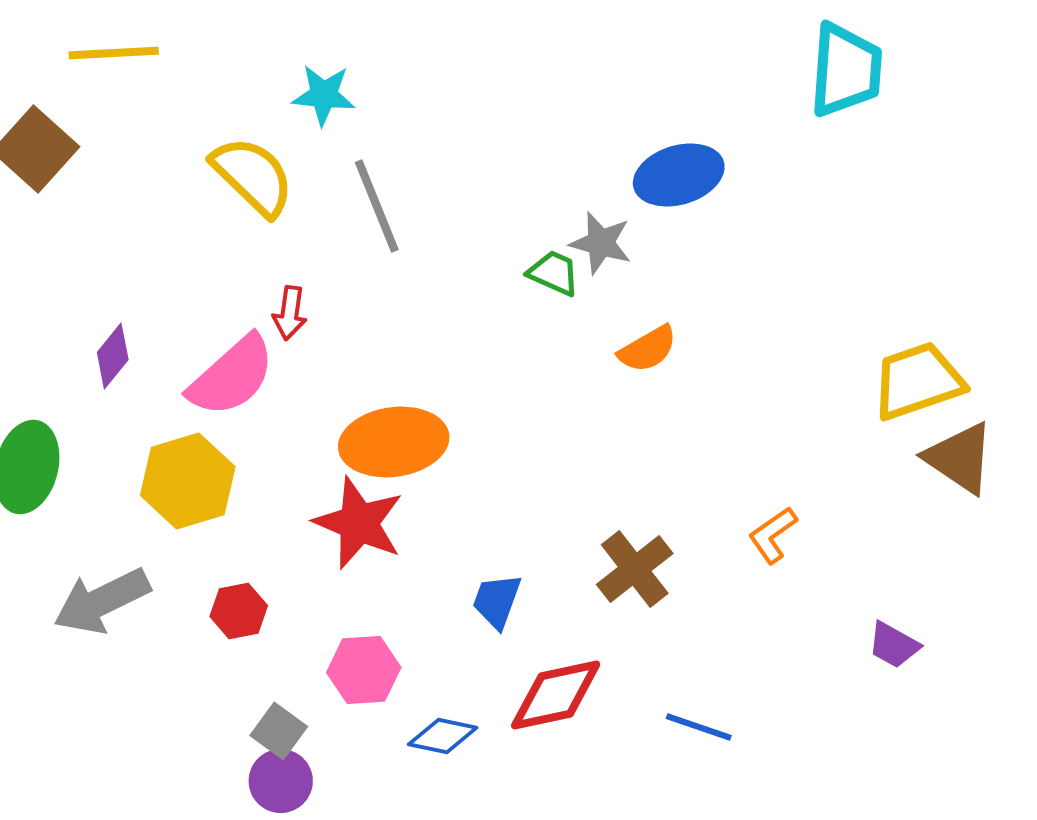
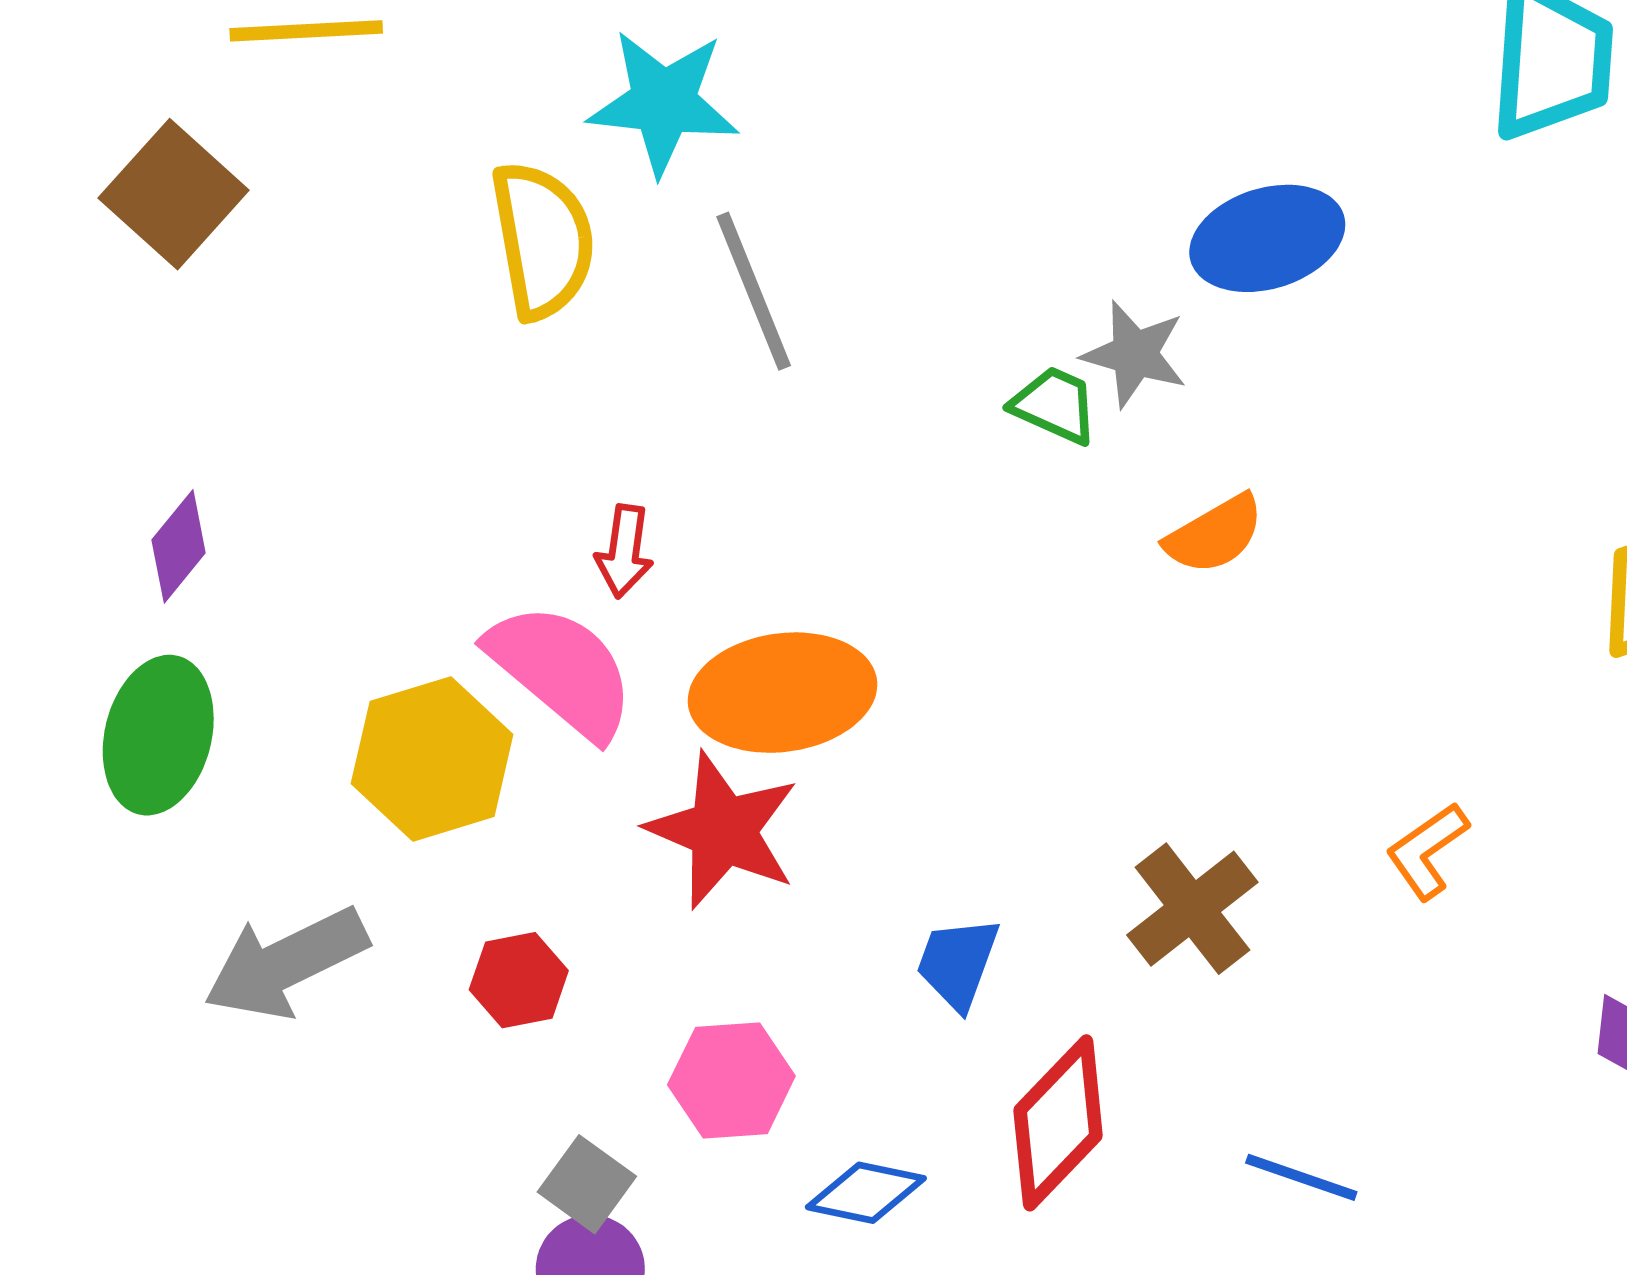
cyan star: (324, 95) -> (663, 102), size x1.4
yellow semicircle: (253, 176) -> (543, 240), turned 36
red arrow: (290, 313) -> (624, 551), moved
purple diamond: (113, 356) -> (179, 546), moved
pink semicircle: (232, 376) -> (561, 670), moved, turned -98
red diamond: (556, 695) -> (1058, 1123), turned -34

